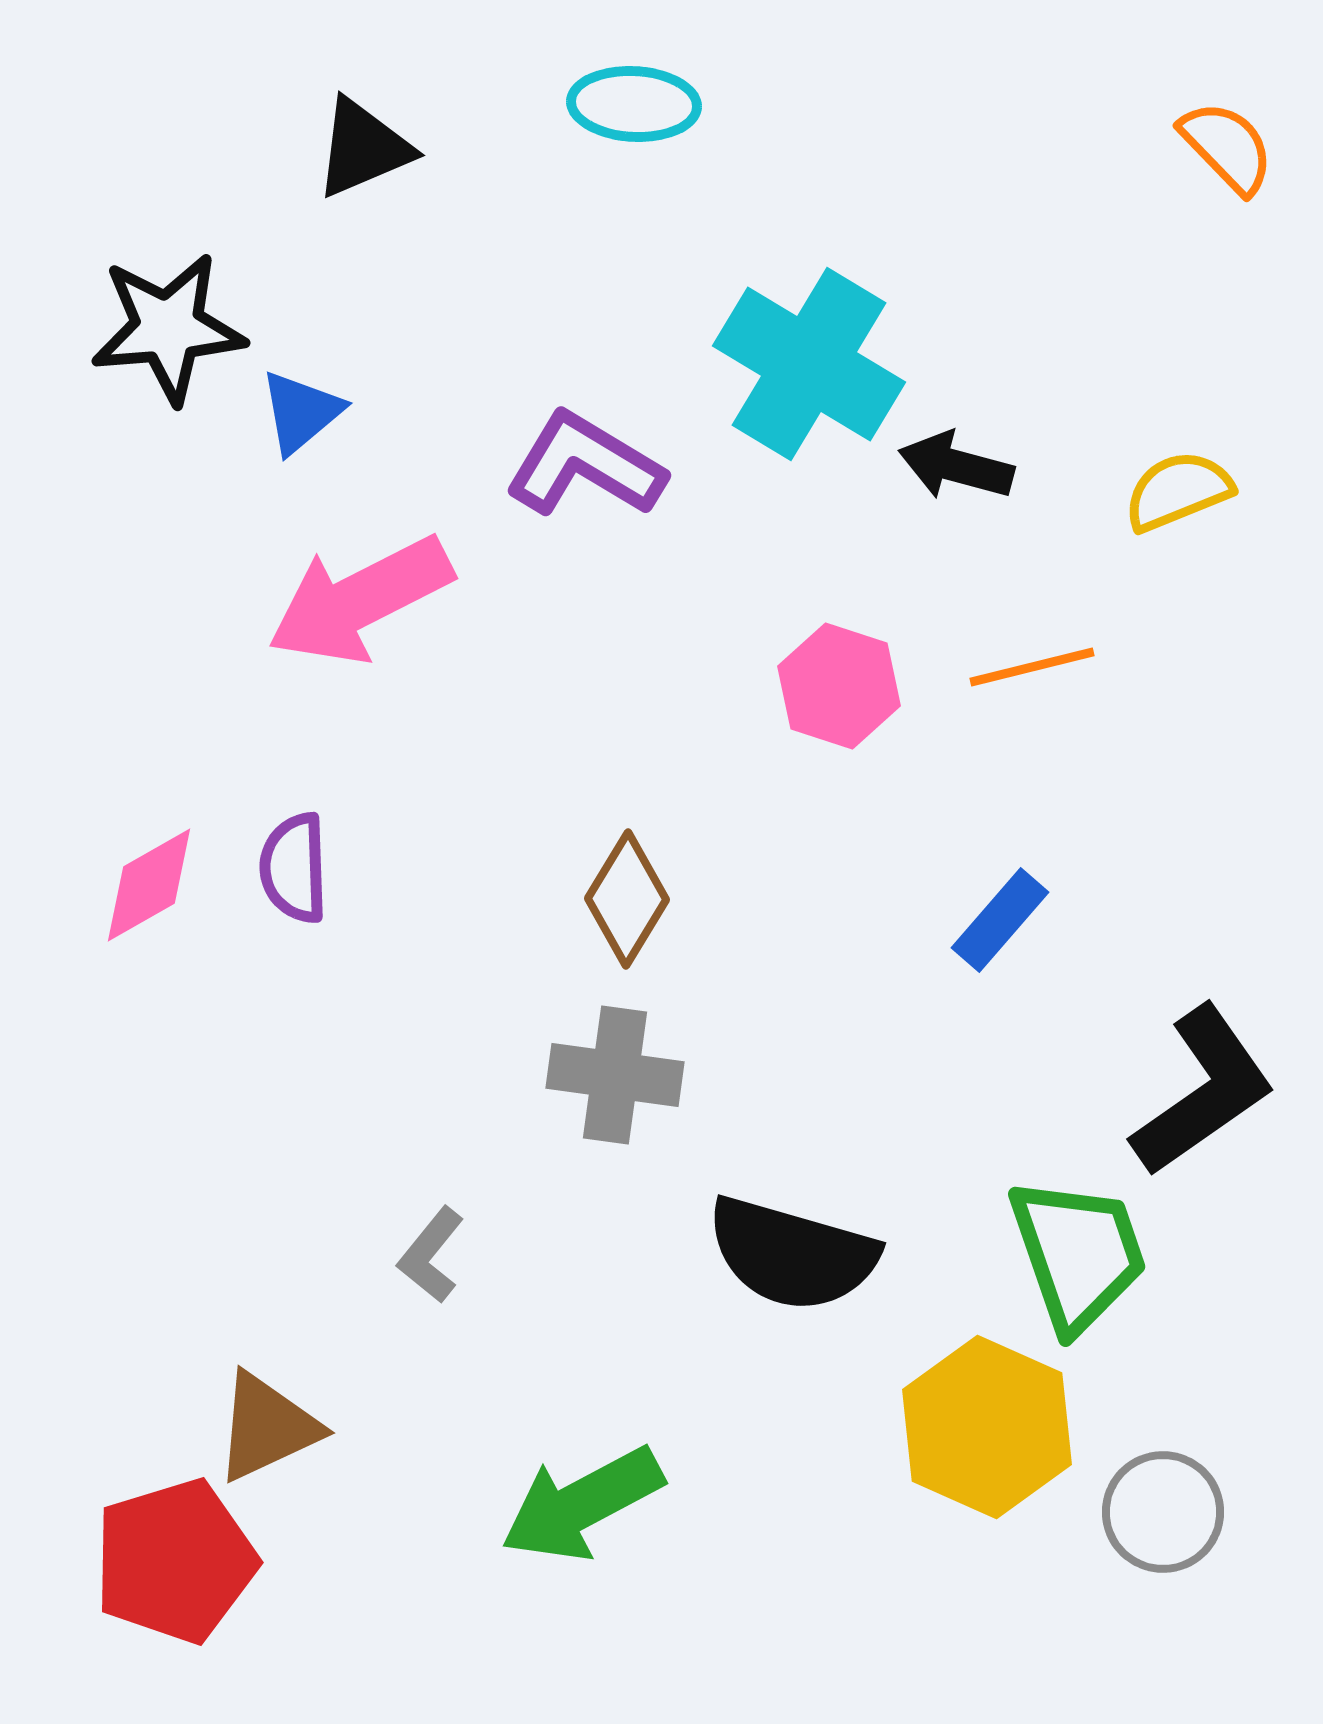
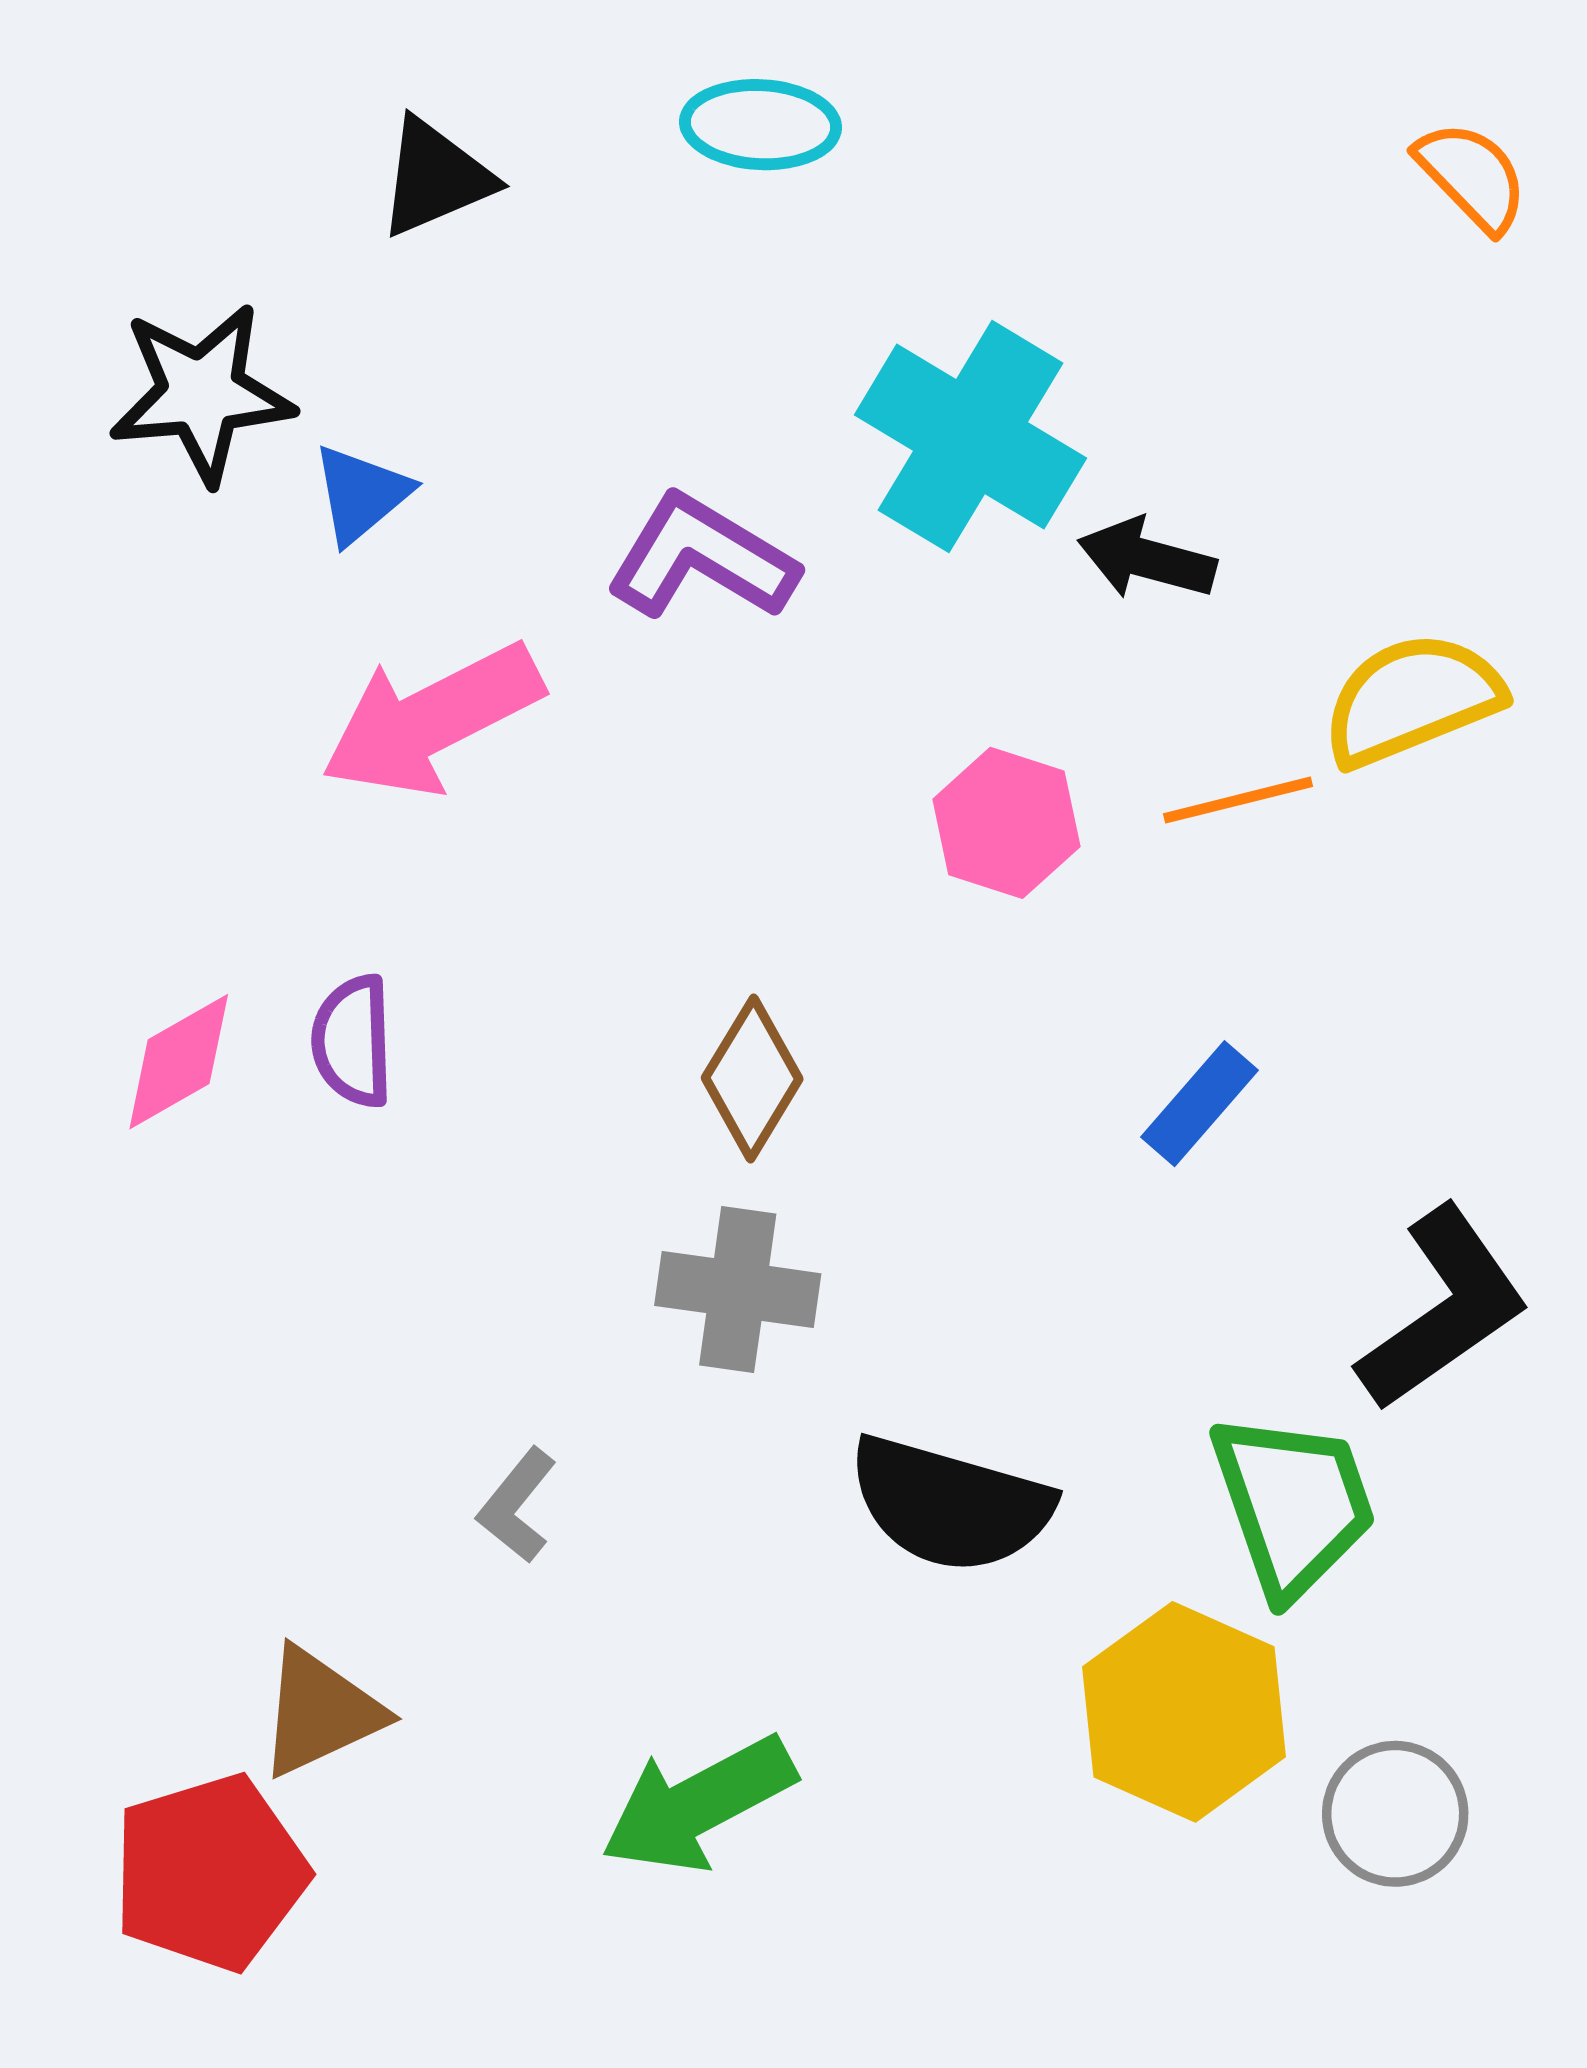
yellow semicircle: (1178, 491) -> (1412, 699), moved, size x1.4

